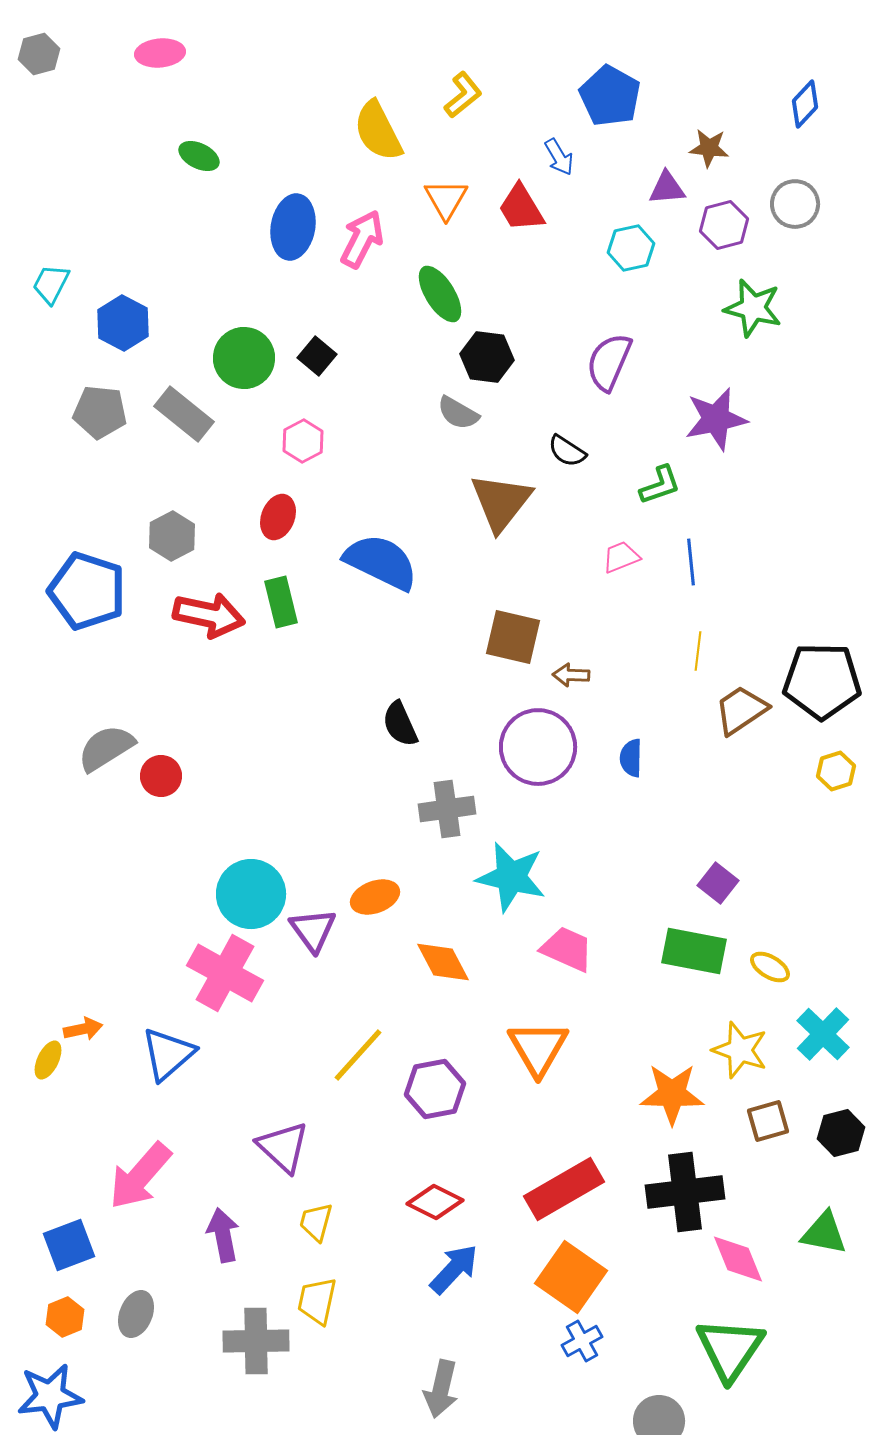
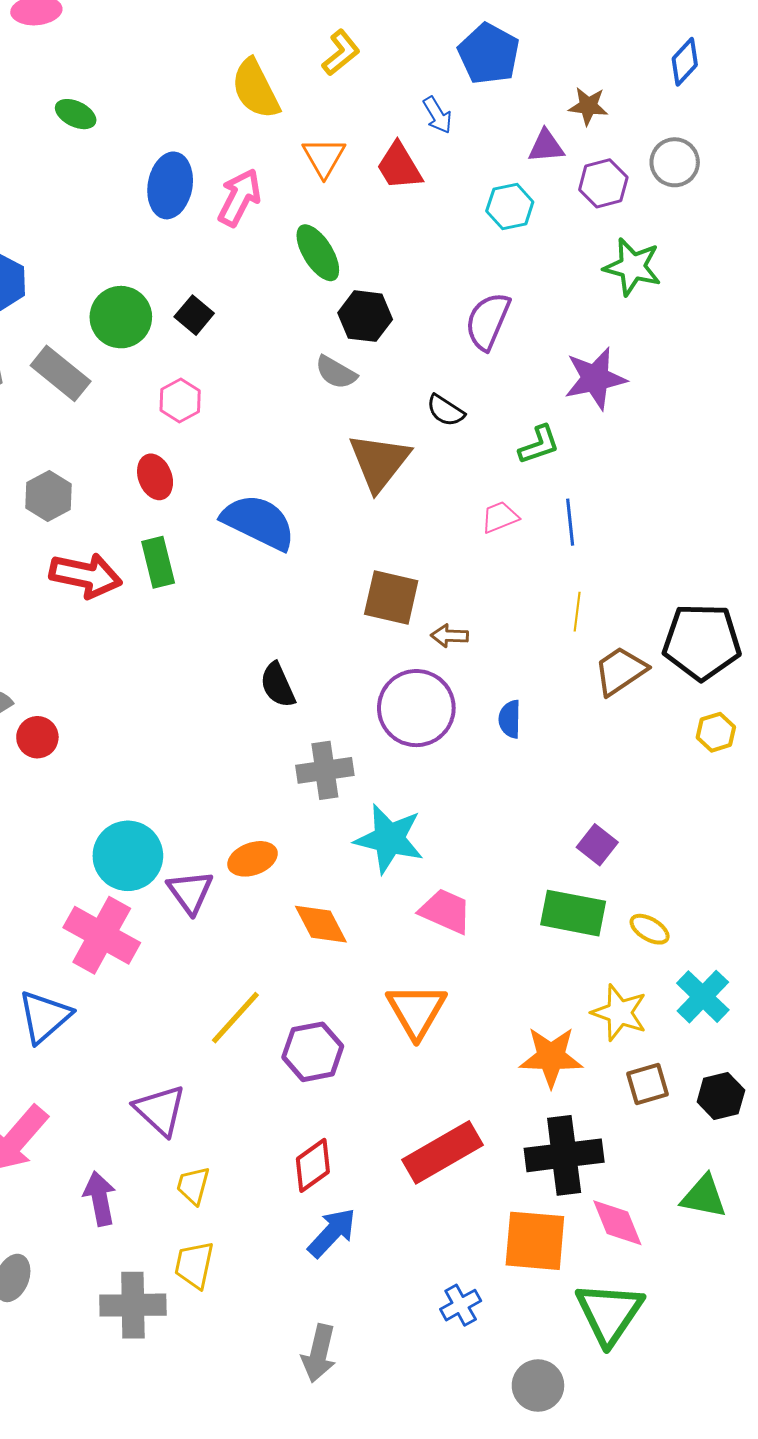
red ellipse: (278, 517) -> (155, 477), turned -42
red diamond: (435, 1202) -> (313, 1165), turned -62
orange square: (571, 1277) -> (535, 1241), moved, turned -30

